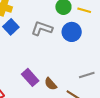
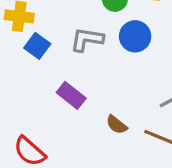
purple rectangle: (30, 77) -> (71, 95), moved

